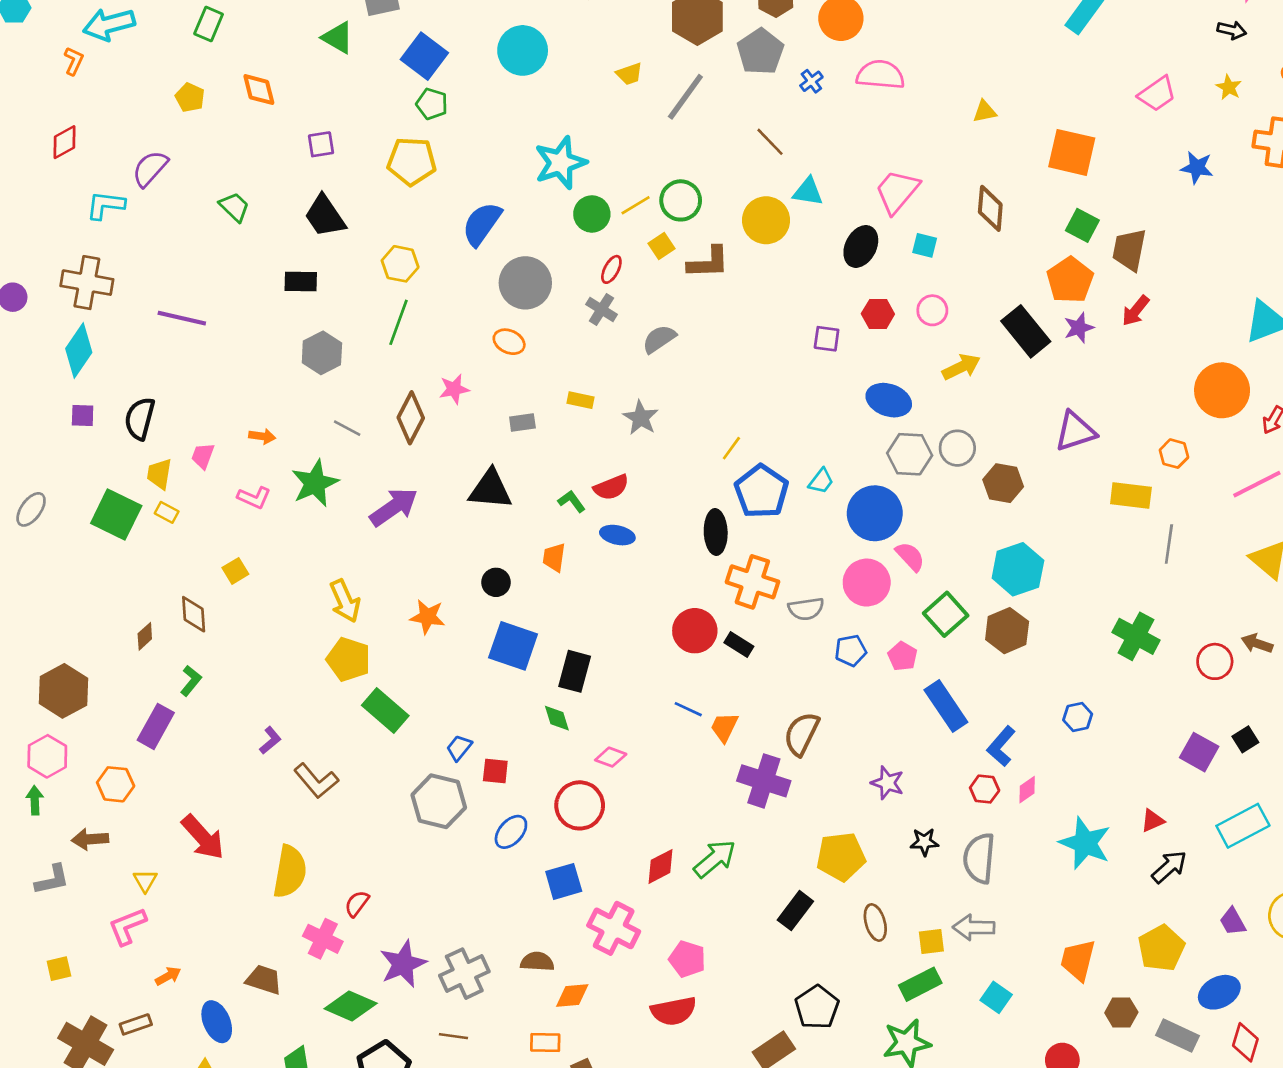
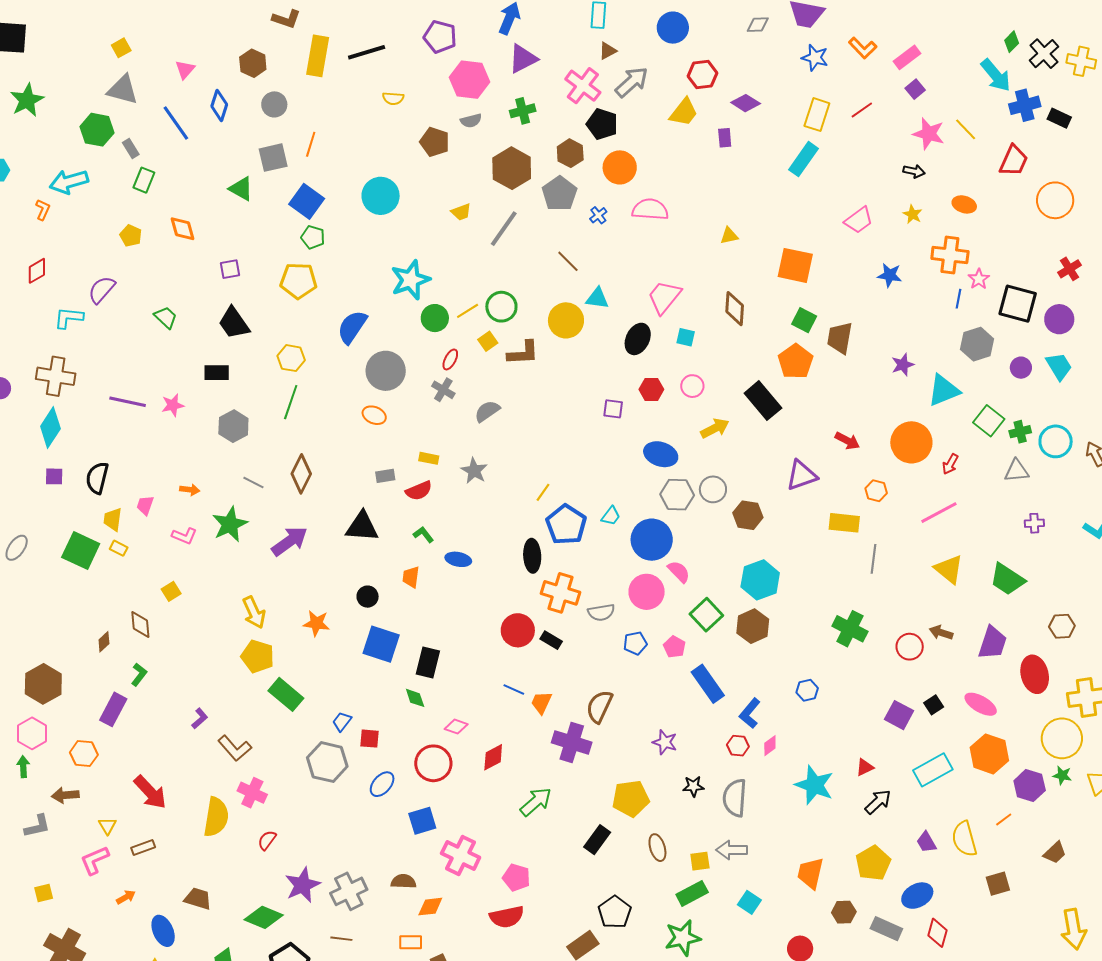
red arrow: (1136, 311) -> (847, 441), moved, turned -100
purple star: (1079, 328) -> (903, 365), moved
pink star: (454, 389) -> (173, 405), moved
red semicircle: (611, 487) -> (419, 491), moved
red diamond: (660, 866) -> (493, 757), moved
pink cross: (323, 939) -> (252, 793), moved
brown rectangle: (136, 1024) -> (143, 848), moved

